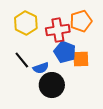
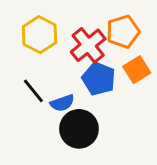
red cross: (58, 30) -> (88, 45), turned -30
orange square: (81, 59) -> (137, 70), moved, turned -30

